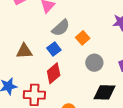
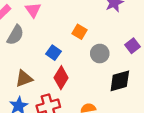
gray semicircle: (61, 28) -> (15, 35), moved
brown triangle: (24, 51) -> (24, 79), moved

